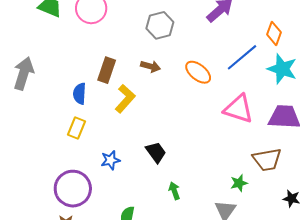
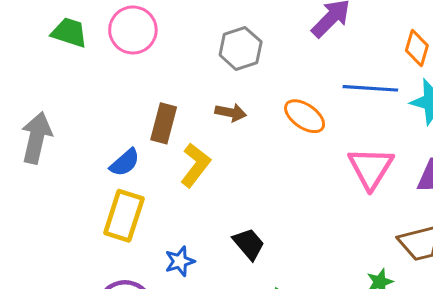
blue line: (242, 57) -> (370, 88), turned 48
blue semicircle: (80, 94) -> (125, 162), turned -130
pink triangle: (238, 109) -> (371, 168), turned 48
yellow rectangle: (77, 128) -> (124, 216), size x1.5

